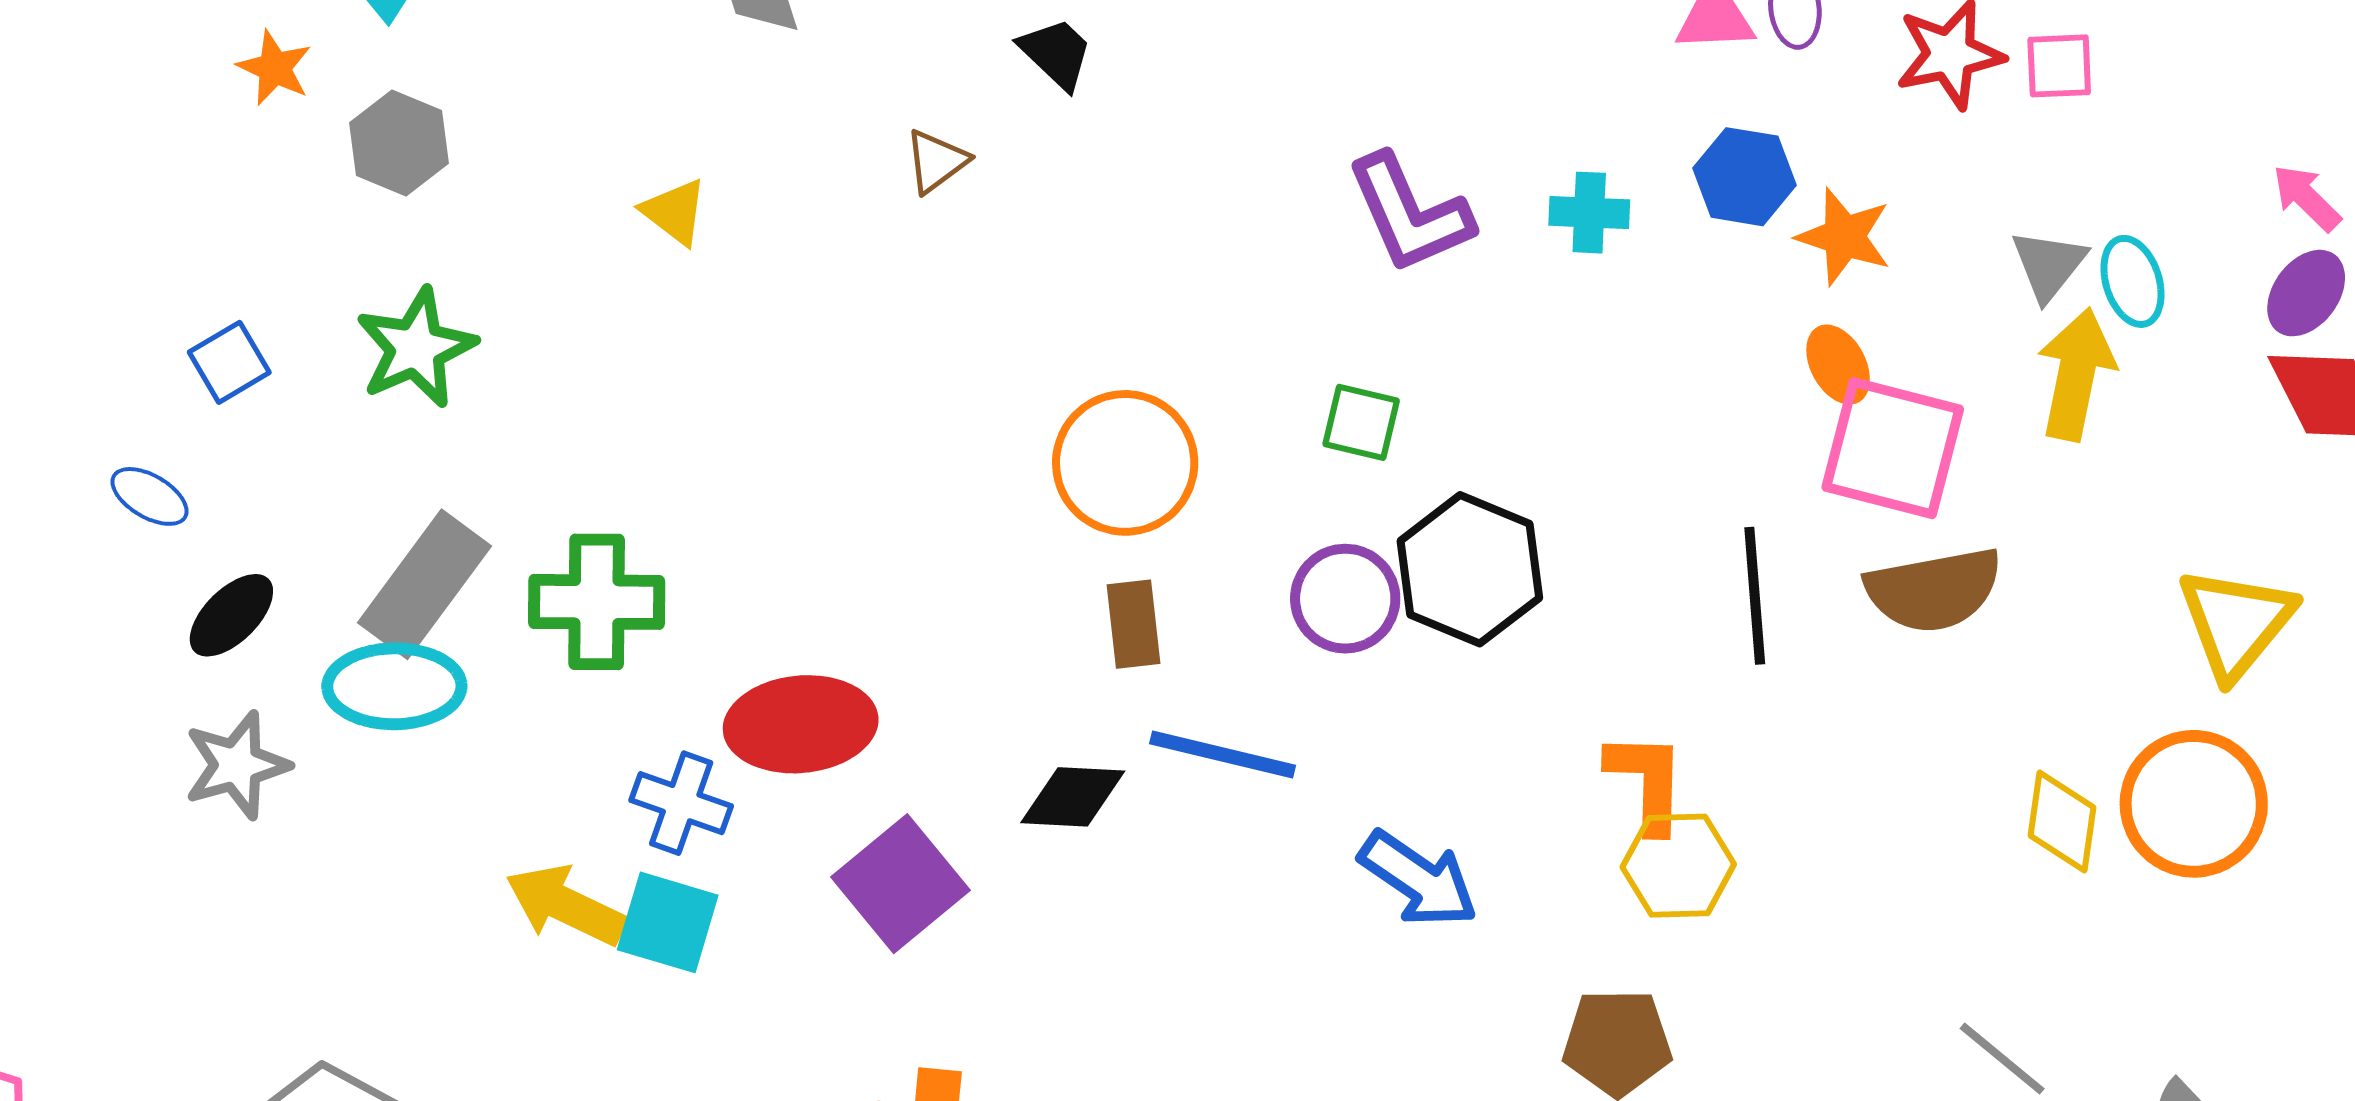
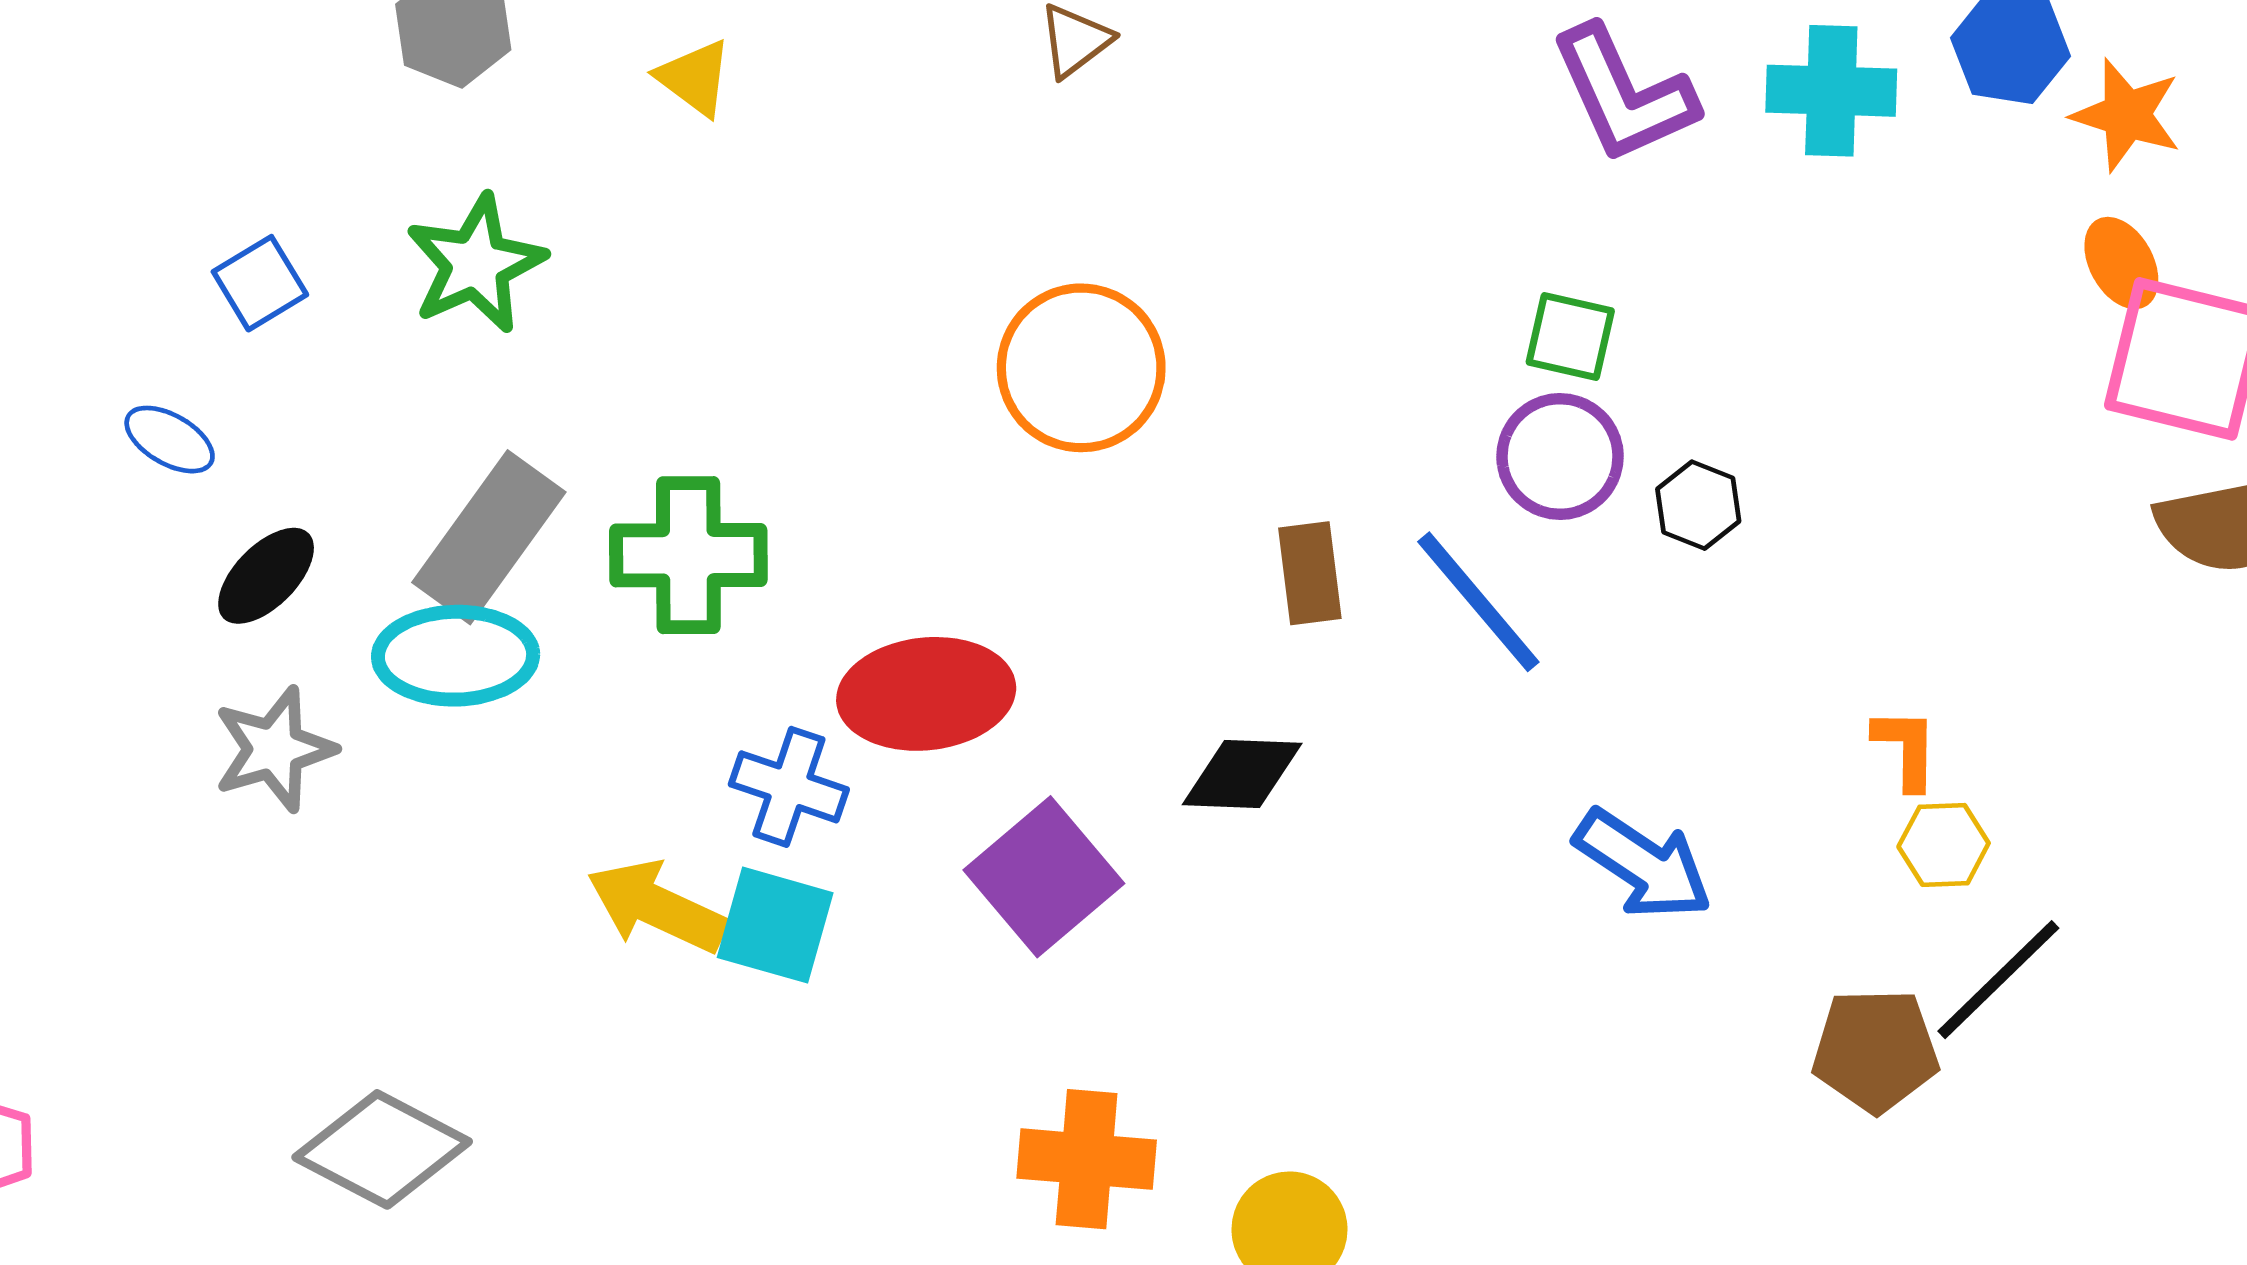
yellow triangle: (674, 212) -> (695, 78), moved
cyan cross: (1589, 213) -> (1831, 91), size x1.4
orange circle: (1125, 463) -> (1081, 368), moved
black hexagon: (1470, 569) -> (1698, 505), size x0.5
black line: (1755, 596) -> (1998, 980), moved, turned 51
purple circle: (1345, 599) -> (1560, 457), moved
blue line: (1223, 754) -> (1478, 602), moved, turned 37
orange L-shape: (1647, 782) -> (1906, 749), size x0.7
yellow hexagon: (1678, 866) -> (1944, 845), size x0.7

